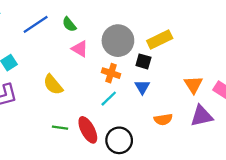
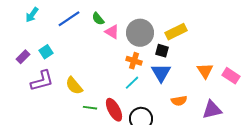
pink triangle: (80, 49) -> (112, 32), moved
yellow semicircle: (53, 85) -> (74, 86), moved
blue triangle: (142, 87) -> (161, 73), size x1.5
purple triangle: (201, 116) -> (212, 110), moved

